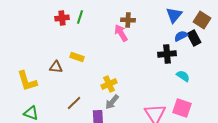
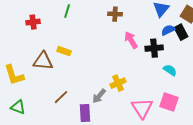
red cross: (62, 18) -> (33, 22), moved
pink arrow: (121, 33) -> (131, 40), moved
brown triangle: (56, 67) -> (43, 61), size x1.5
yellow cross: (109, 84) -> (118, 83), moved

